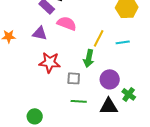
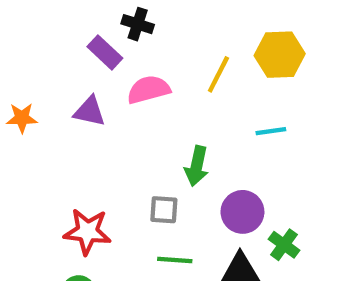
pink semicircle: (67, 23) -> (149, 90), turned -36
yellow line: (99, 38) -> (218, 74), moved
red star: (50, 62) -> (87, 232), moved

